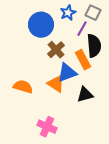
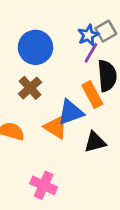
blue star: (68, 13) -> (88, 35), moved
gray square: (93, 13) -> (106, 31), turned 35
brown cross: (56, 50) -> (30, 88), moved

